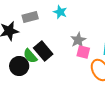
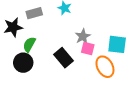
black rectangle: (43, 51) -> (64, 58), moved
green semicircle: (30, 56) -> (29, 44), moved, turned 70

